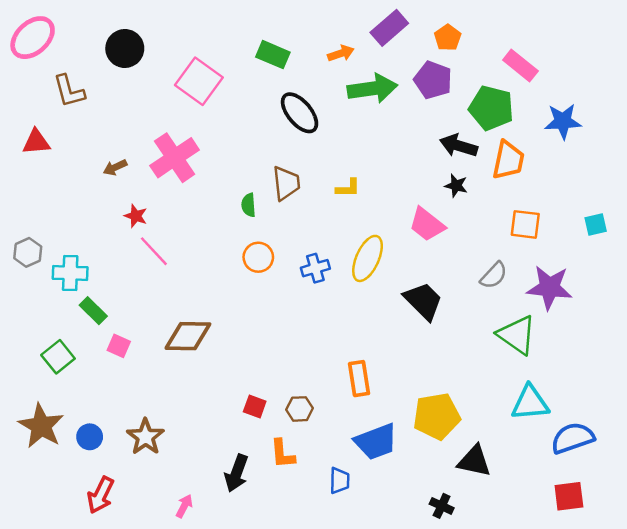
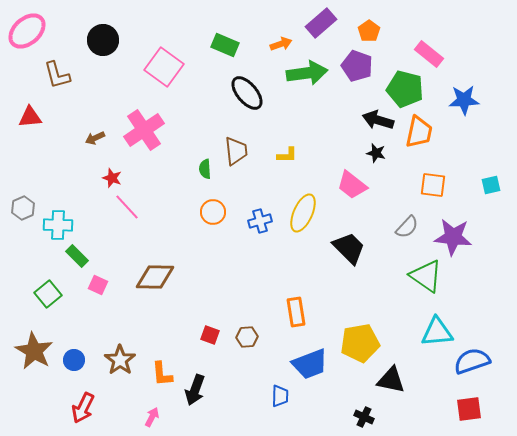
orange L-shape: (283, 454) -> (162, 374), moved

